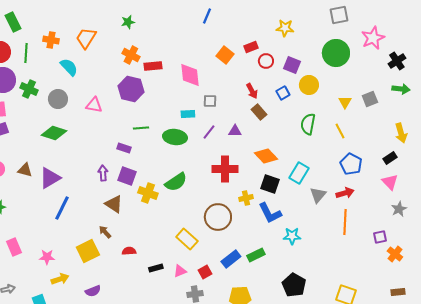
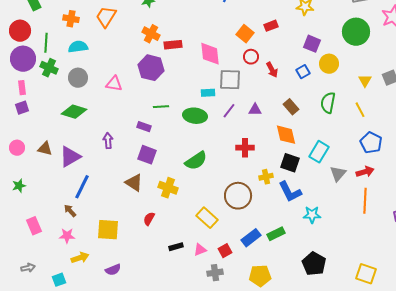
green line: (26, 53) -> (46, 43), moved
red circle: (266, 61) -> (251, 57), moved
cyan semicircle: (69, 67) -> (78, 47), moved, turned -54
gray square: (210, 101) -> (230, 80), size x1.6
brown rectangle: (259, 112) -> (291, 107), moved
orange diamond: (266, 156) -> (286, 135), turned 30
red cross: (225, 169) -> (245, 148), size x0.7
purple arrow: (103, 173) -> (108, 141), moved
yellow cross: (148, 193) -> (168, 188), moved
brown arrow: (105, 232) -> (70, 211), moved
yellow square: (88, 251) -> (108, 230), turned 30
red semicircle: (129, 251) -> (149, 219), moved, turned -56

